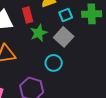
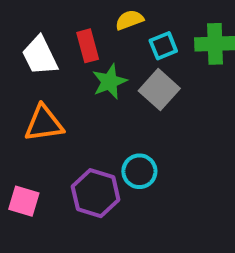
cyan circle: (54, 63) -> (139, 171), moved

